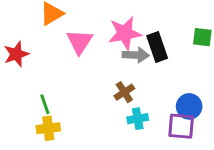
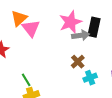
pink triangle: (80, 42) -> (31, 28), moved
black rectangle: (157, 47) -> (94, 27), turned 42

